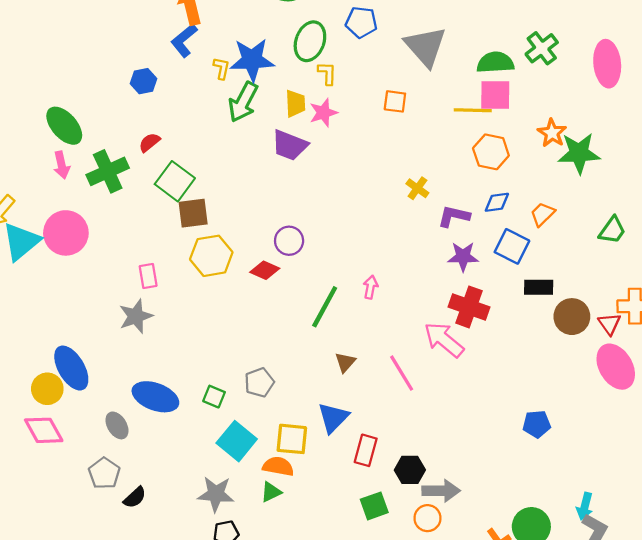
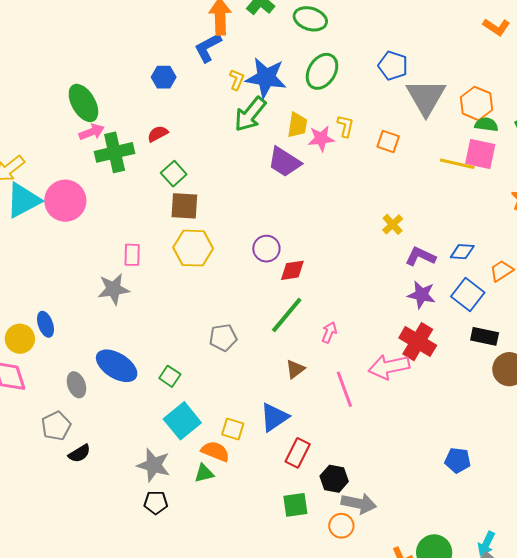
blue pentagon: (361, 22) -> (393, 66), moved
green semicircle: (495, 62) -> (486, 125), size x0.7
yellow L-shape: (327, 73) -> (345, 126), moved
orange hexagon: (491, 152) -> (476, 103), moved
pink arrow: (62, 165) -> (92, 132), moved, turned -110
green square: (175, 181) -> (174, 174), size x0.7
red diamond: (265, 270) -> (292, 270), moved, turned -44
pink arrow: (371, 287) -> (329, 332), moved
pink arrow: (444, 340) -> (389, 367), turned -63
blue ellipse: (71, 368) -> (46, 324), size x0.6
gray pentagon: (259, 382) -> (223, 338), moved
yellow square: (292, 439) -> (233, 429), size x0.7

